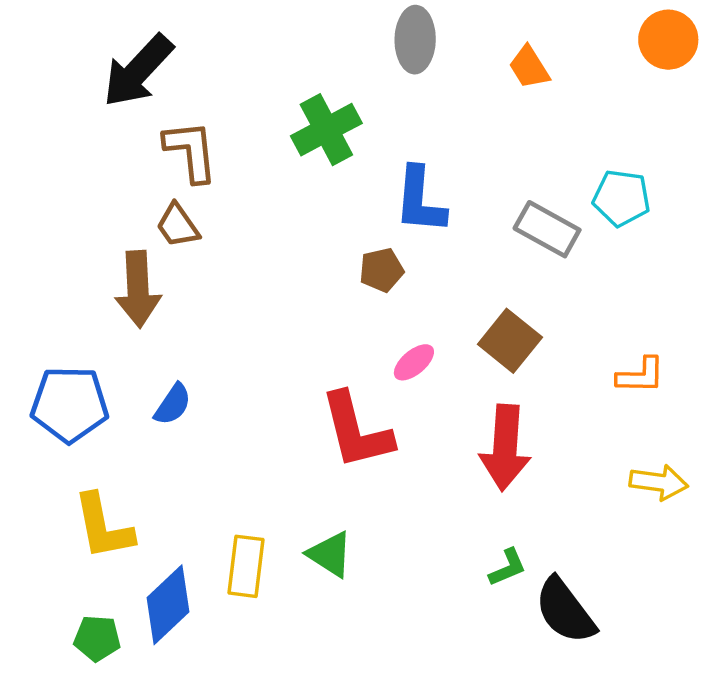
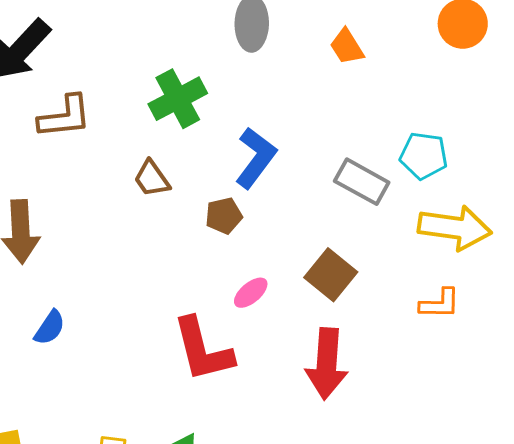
brown L-shape: (191, 151) -> (65, 117), turned 90
blue L-shape: (420, 200) -> (256, 158), turned -148
brown trapezoid: (178, 226) -> (152, 179), moved
yellow arrow: (659, 482) -> (455, 228), moved, size x1.5

